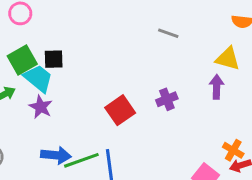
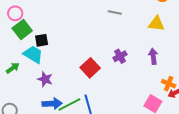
green square: (22, 60) -> (22, 30), moved
purple arrow: (217, 87) -> (153, 56), moved
purple star: (41, 107) -> (45, 79), moved

